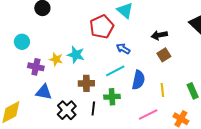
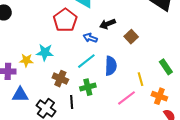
black arrow: (159, 35) -> (107, 24), moved
brown cross: (86, 83) -> (60, 79), turned 35
yellow line: (162, 90) -> (140, 79), moved

